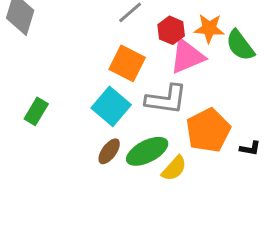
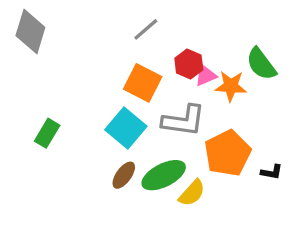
orange star: (209, 28) -> (231, 86), moved
red hexagon: (171, 30) -> (189, 64), moved
pink triangle: (187, 56) -> (206, 76), size x0.6

